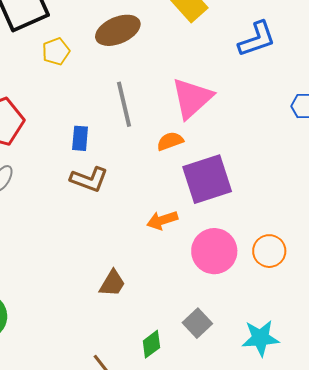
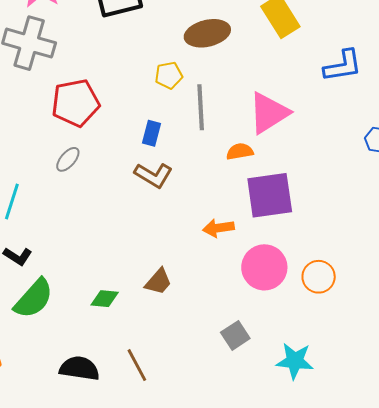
yellow pentagon: (56, 51) -> (169, 75), moved
green diamond: (151, 344) -> (105, 299), moved, turned 32

